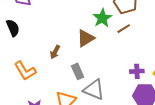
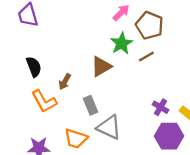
black semicircle: (13, 28) -> (34, 67), moved
orange L-shape: (25, 71) -> (44, 101), moved
purple cross: (137, 71) -> (160, 107), turned 32

